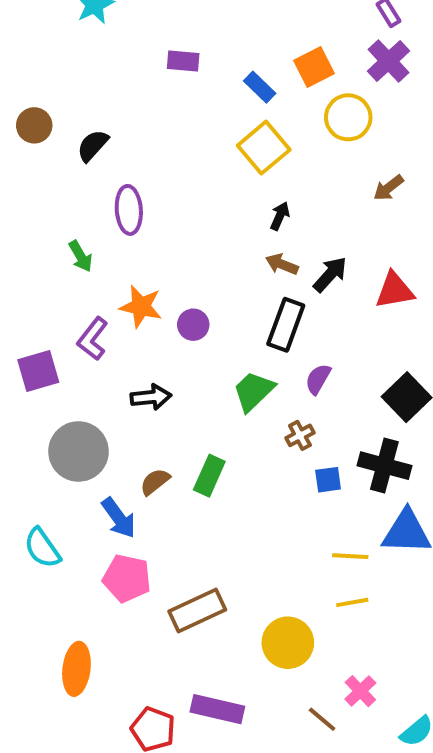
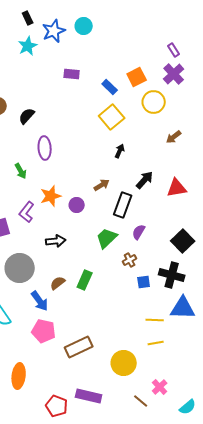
brown arrow: (282, 264) -> (102, 185), moved, turned 126
orange star: (141, 307) -> (51, 196), turned -30

